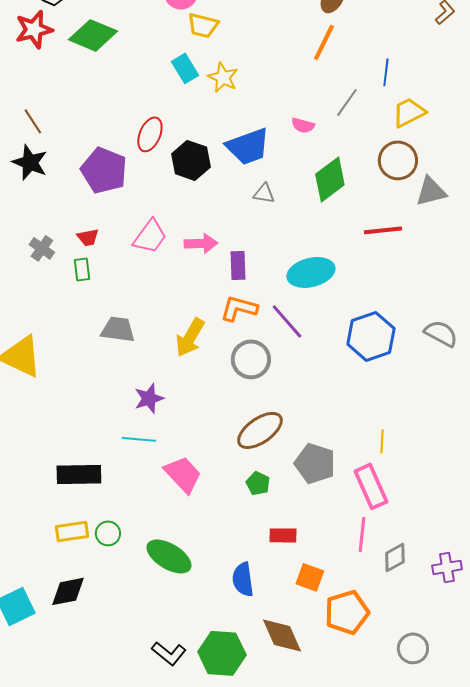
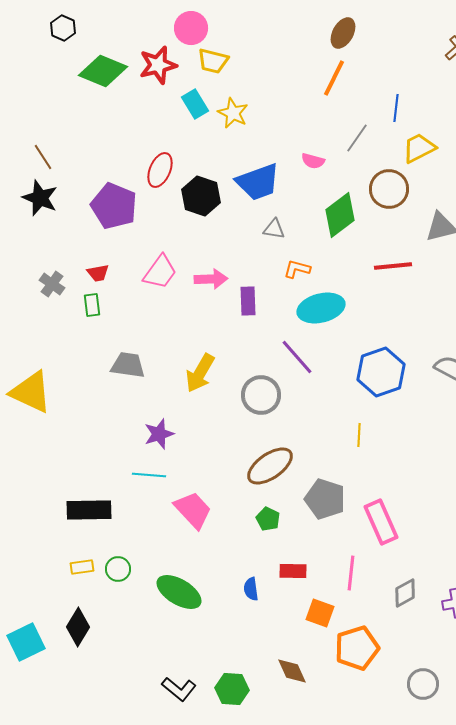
red star: (34, 29) -> (158, 65), moved
brown circle: (398, 160) -> (389, 189), moved
orange L-shape: (239, 308) -> (297, 269), moved, size x0.7
yellow line: (382, 441) -> (359, 435), moved
yellow rectangle: (72, 531) -> (82, 567), size x0.7
pink line: (362, 534) -> (351, 573), moved
blue semicircle: (243, 579) -> (251, 589), moved, size x0.7
black diamond: (68, 591) -> (78, 627), turned -48
brown diamond: (282, 635) -> (292, 671), size x0.7
green hexagon: (222, 653) -> (232, 689), size x0.7

